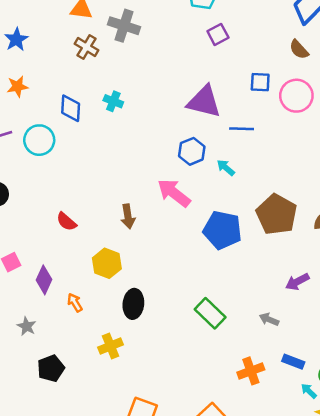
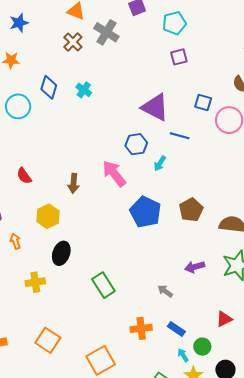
cyan arrow: (226, 168) -> (160, 163), turned -112
brown pentagon: (277, 214) -> (191, 210), size x0.7
green rectangle: (210, 313) -> (103, 285), moved

